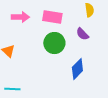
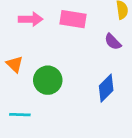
green circle: (54, 43) -> (48, 80), moved

